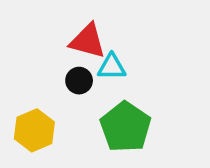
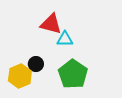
black circle: (79, 81) -> (36, 64), moved

